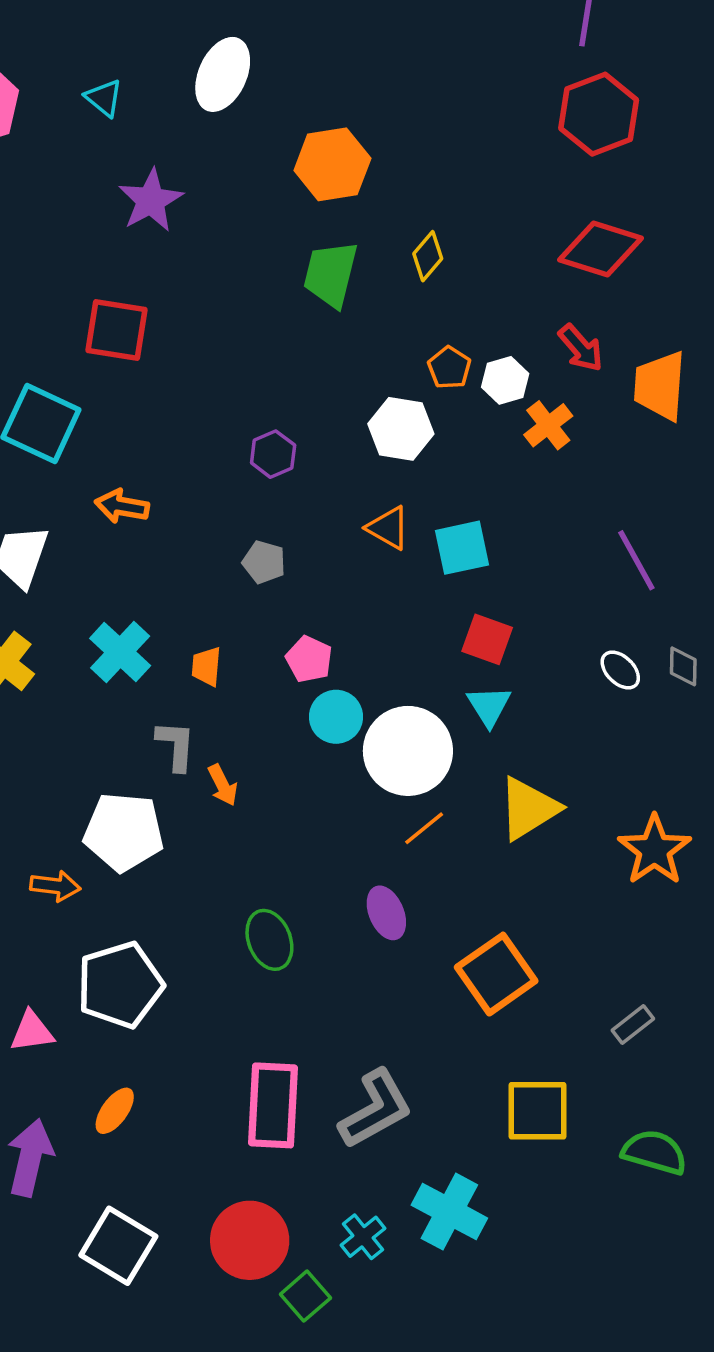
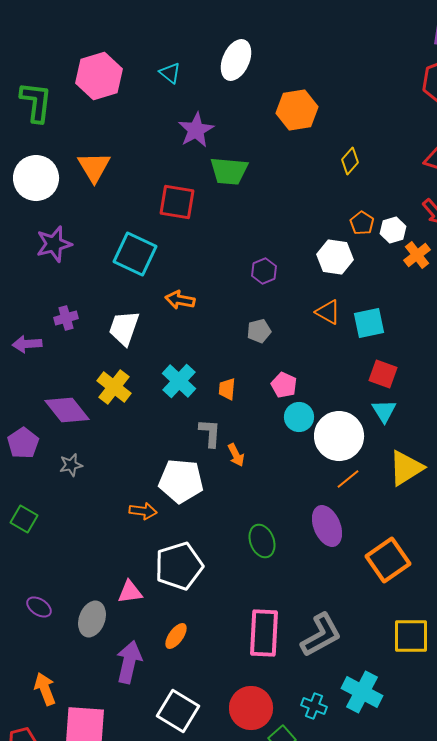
green trapezoid: (331, 274) -> (229, 171), moved, turned -99
gray pentagon: (264, 562) -> (259, 331), turned -30
purple ellipse: (386, 913) -> (327, 526), size x1.4
cyan cross: (363, 1237) -> (314, 706), turned -30

